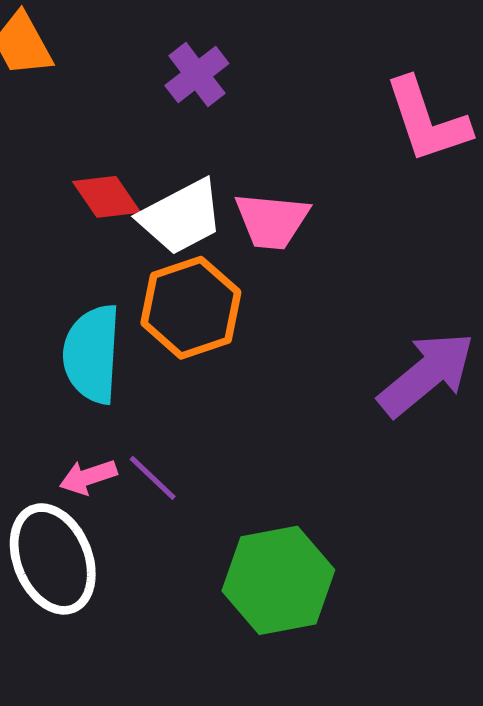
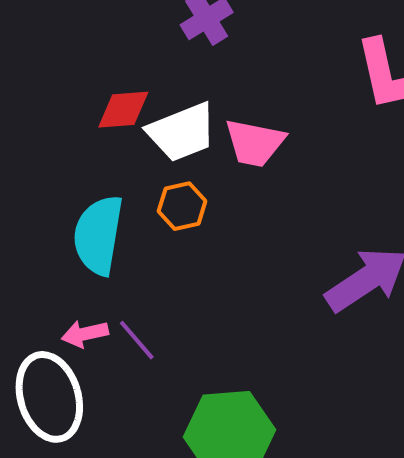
red diamond: (107, 197) -> (123, 110), turned -66
orange hexagon: (191, 308) -> (182, 206), size x0.6

